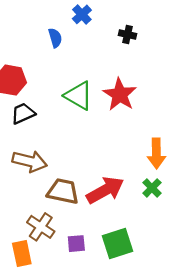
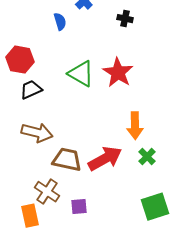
orange arrow: (156, 153) -> (135, 126), moved
green square: (117, 244) -> (155, 207), moved

